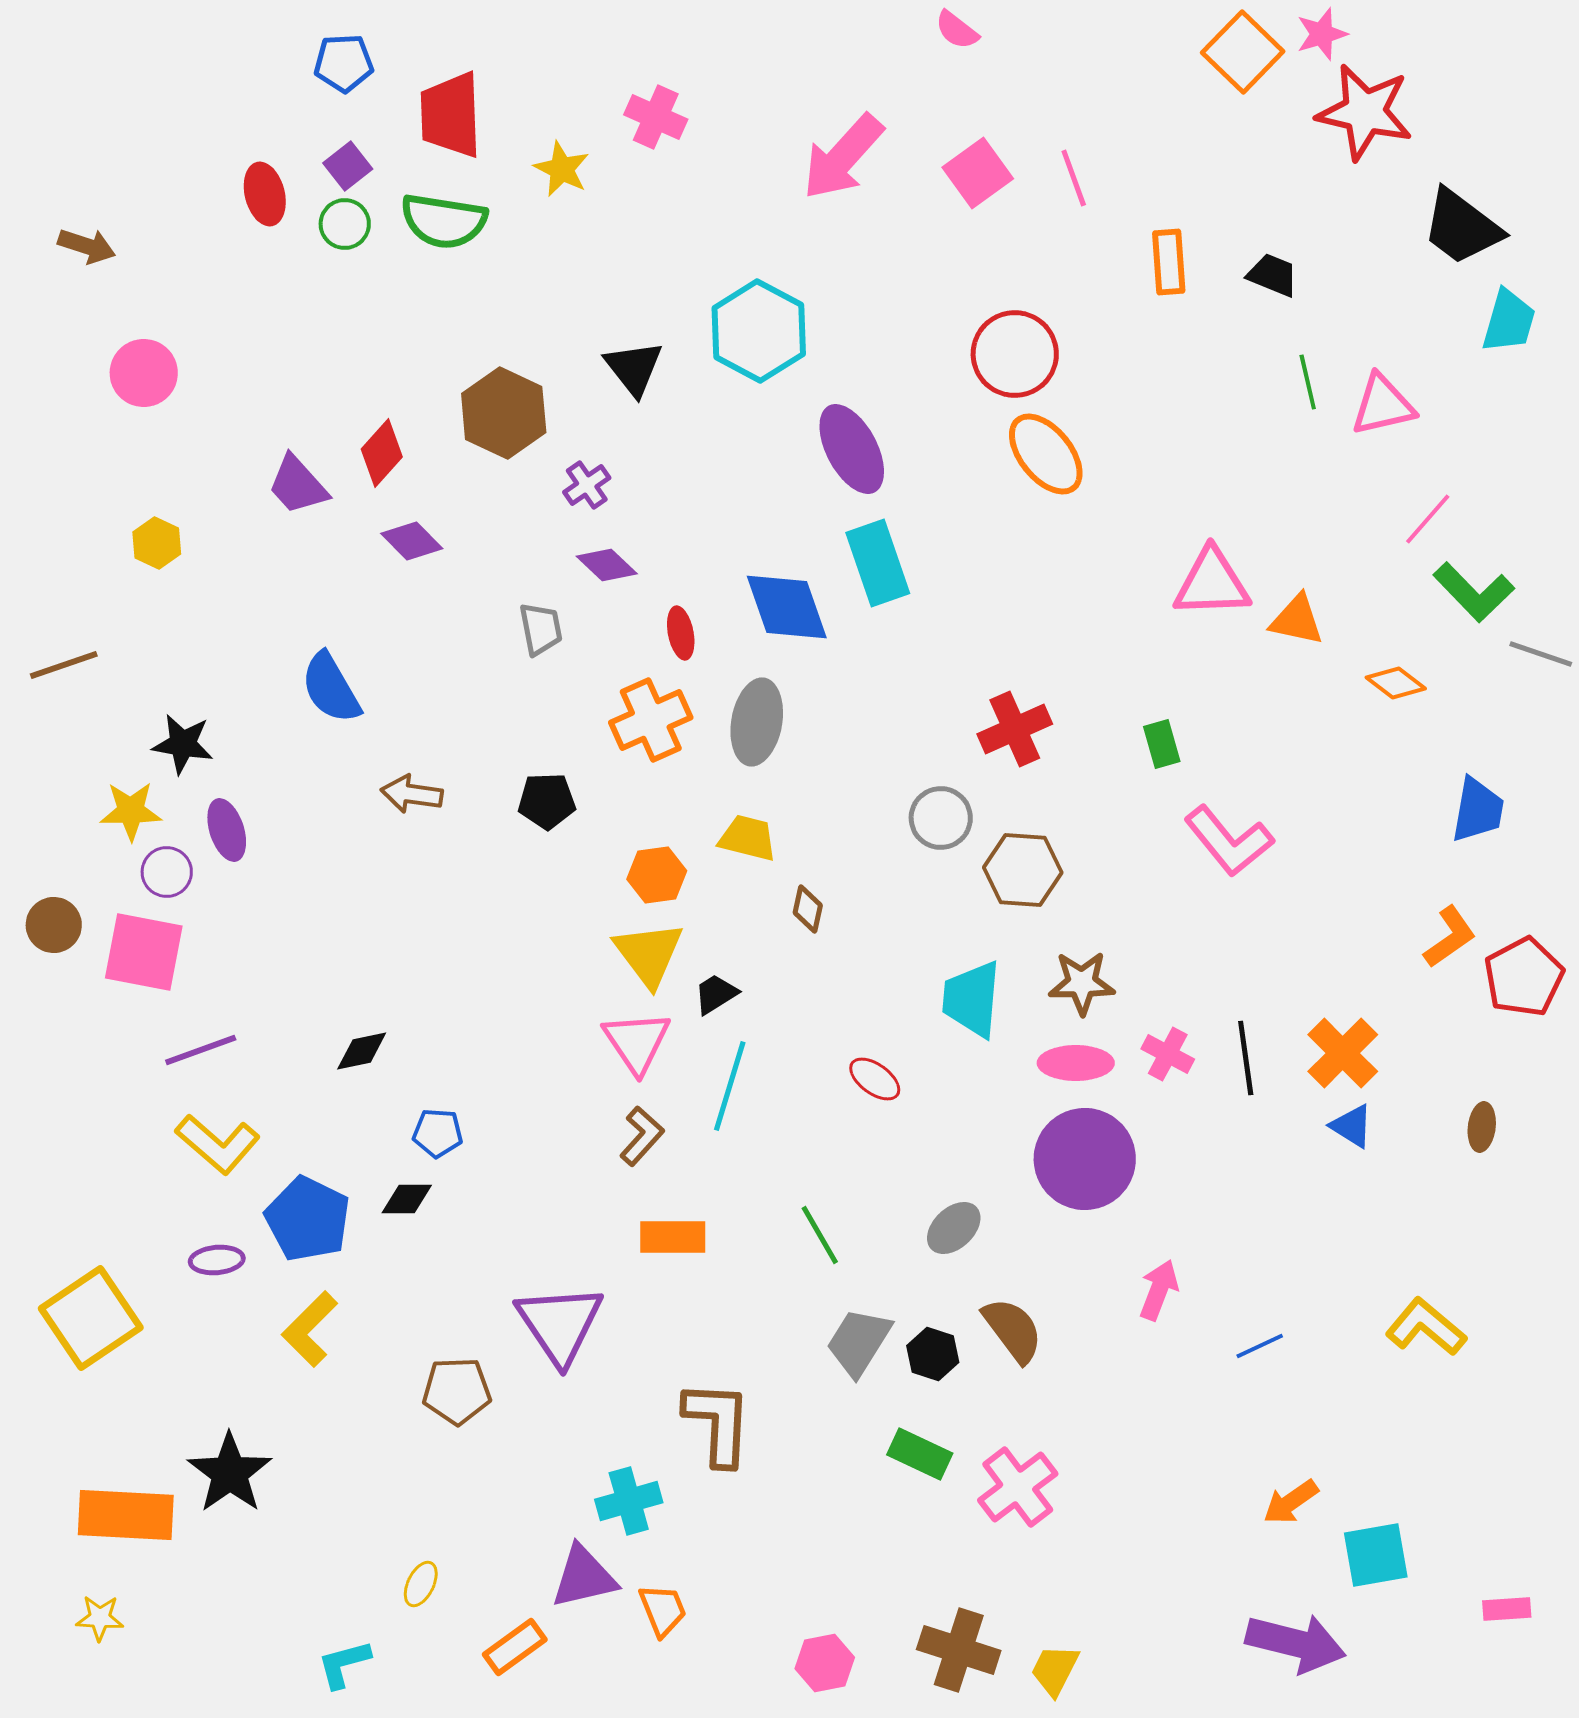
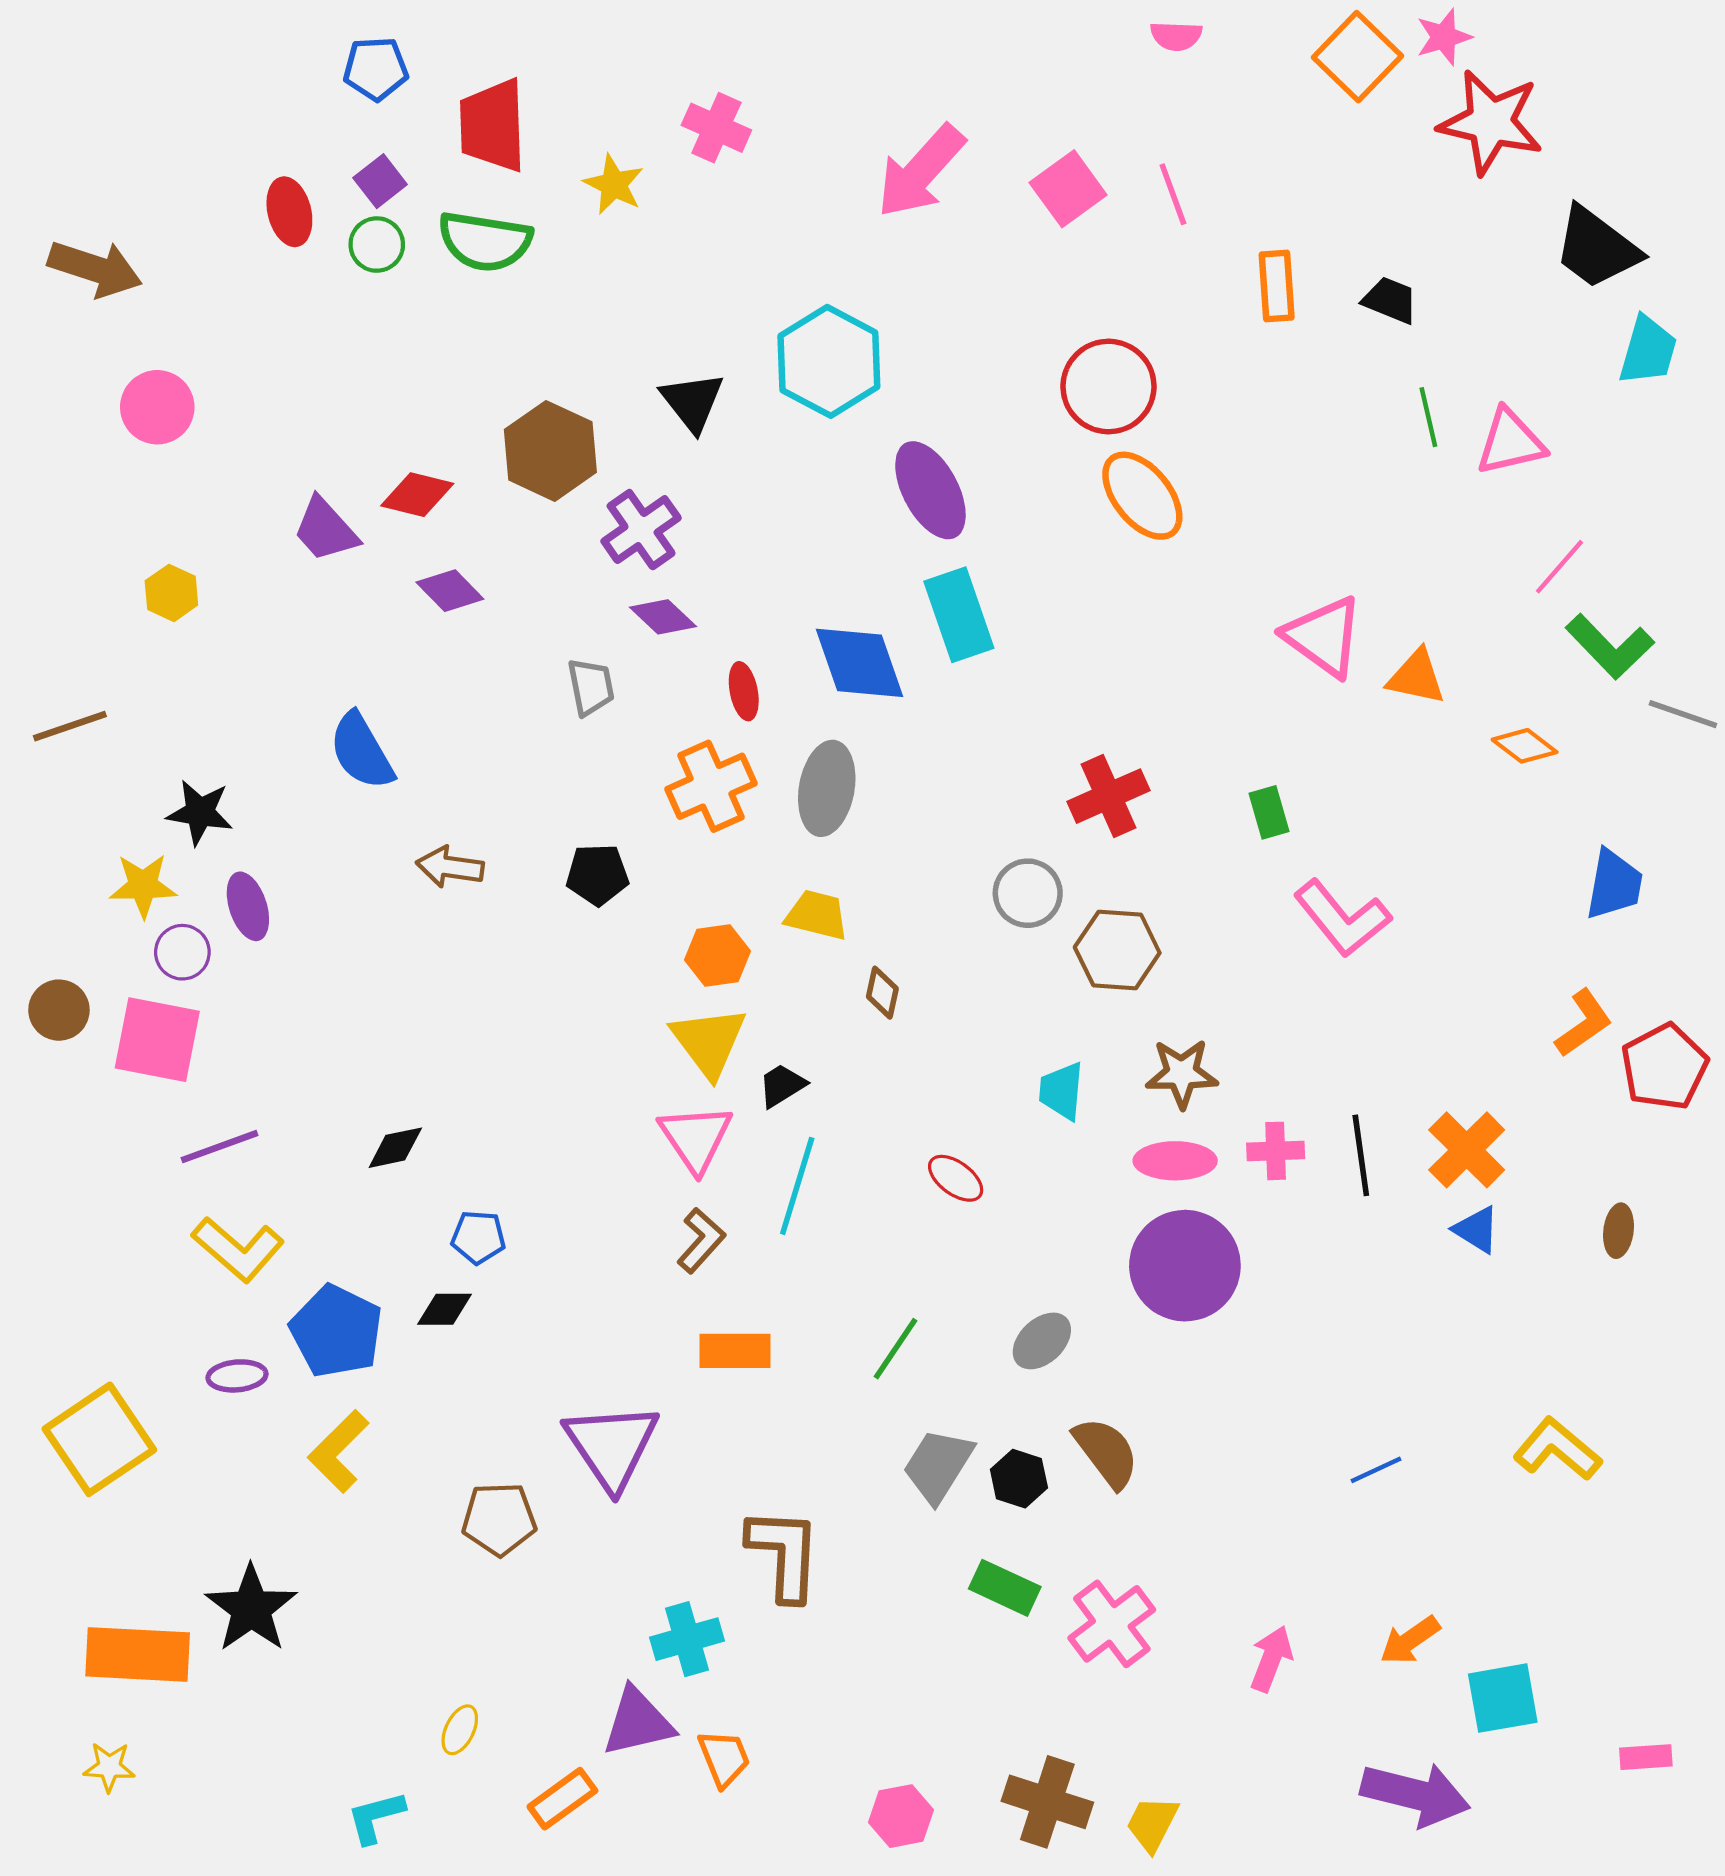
pink semicircle: (957, 30) -> (1176, 36), moved, turned -36
brown arrow: (87, 246) -> (95, 269), size x1.5
red diamond: (382, 453) -> (417, 495), turned 62
purple cross: (587, 485) -> (641, 530), size x1.5
pink triangle: (1212, 583) -> (1324, 637), turned 38
cyan trapezoid: (972, 999) -> (1062, 1091), size x0.7
pink cross: (1168, 1054) -> (1276, 1151), turned -30
green line: (820, 1235) -> (896, 1349), turned 64
pink arrow: (1159, 1290) -> (1271, 1659), moved

